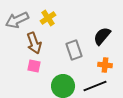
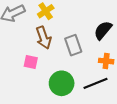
brown arrow: (34, 43) -> (44, 38), moved

